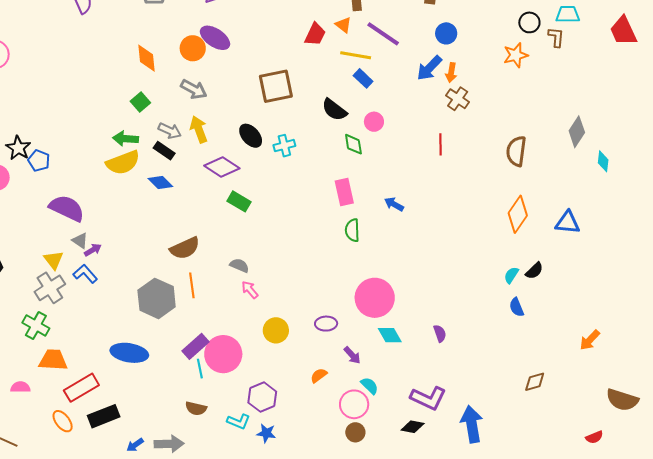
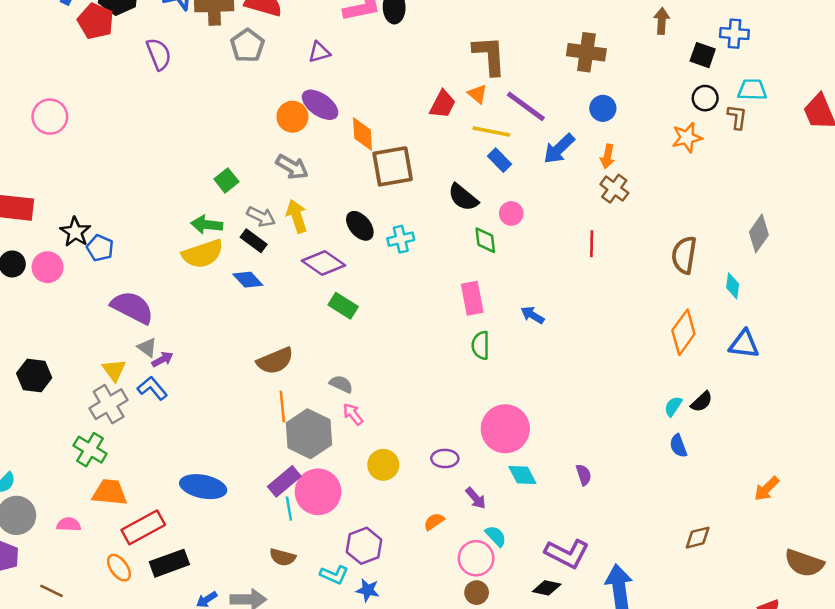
orange diamond: (146, 58) -> (363, 134), moved
blue arrow: (429, 68) -> (559, 149), moved
cyan diamond: (603, 161) -> (733, 286), moved
gray hexagon: (157, 298) -> (309, 434), moved

